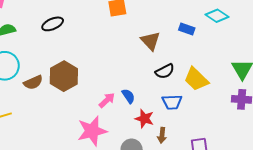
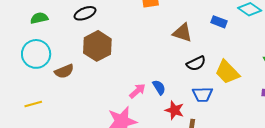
brown triangle: (150, 41) -> (182, 33), turned -30
brown hexagon: (64, 76) -> (97, 46), moved

